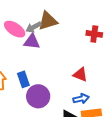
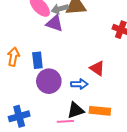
blue arrow: (81, 99) -> (79, 84), moved

